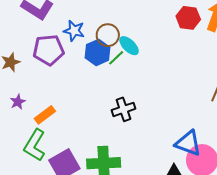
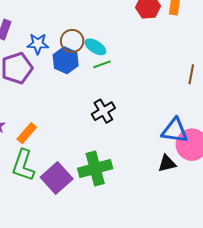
green line: (116, 58) -> (102, 64), moved, turned 36

